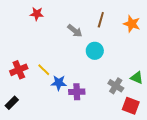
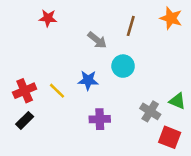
orange star: (132, 24) -> (171, 18), moved
blue star: (59, 83) -> (88, 80), moved
black rectangle: (12, 103) -> (25, 120), moved

